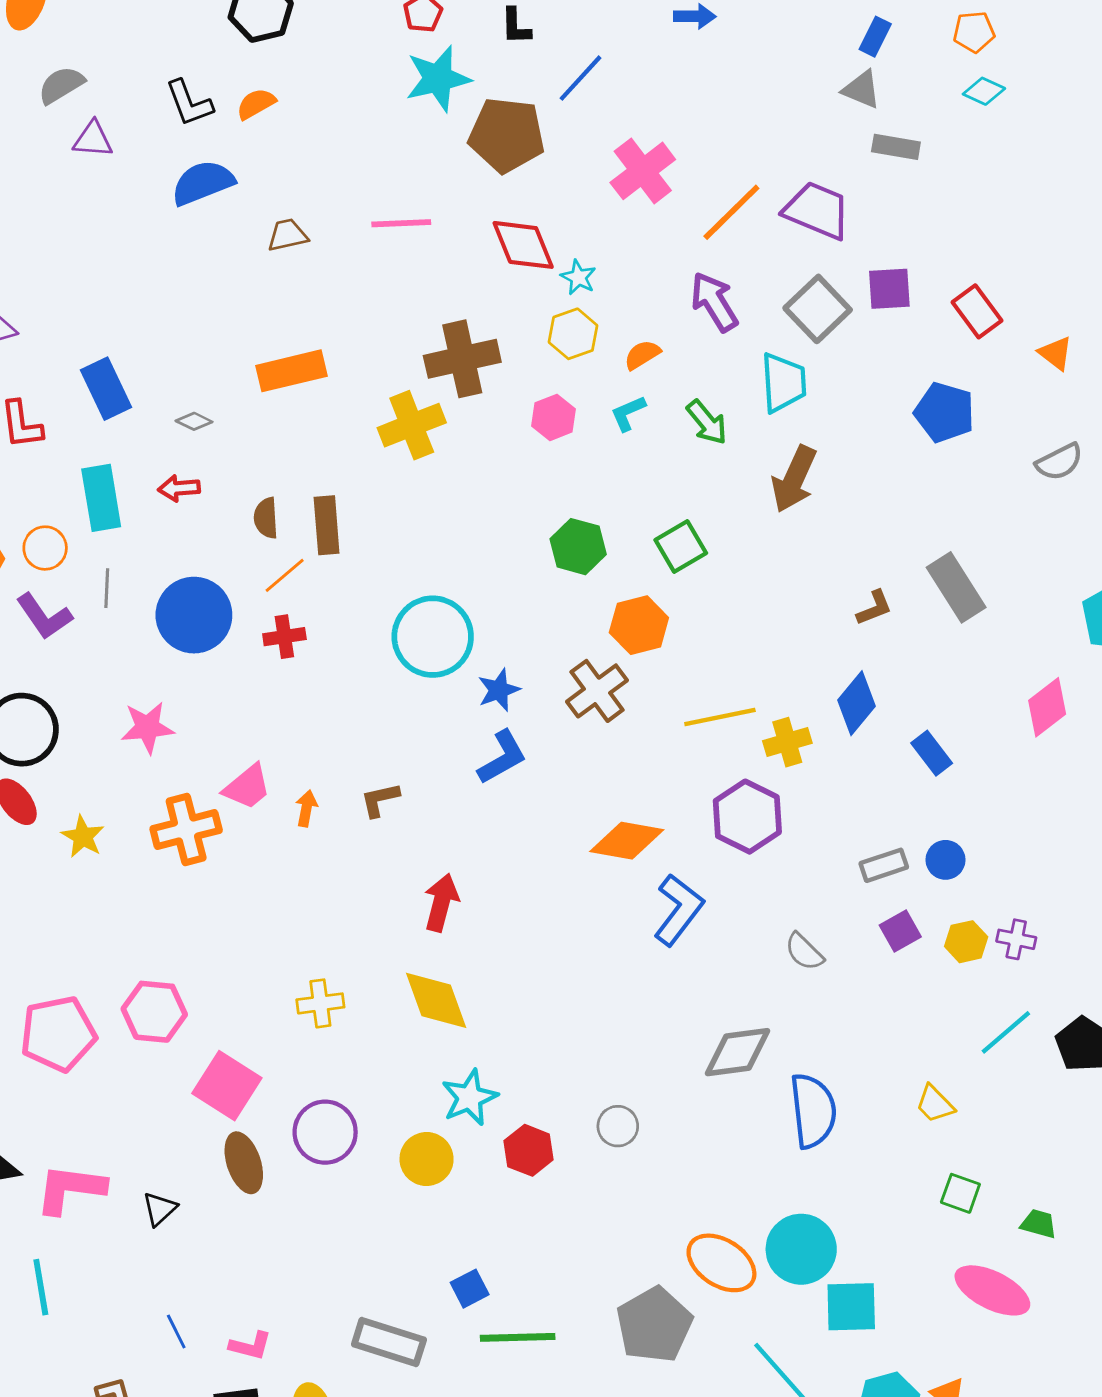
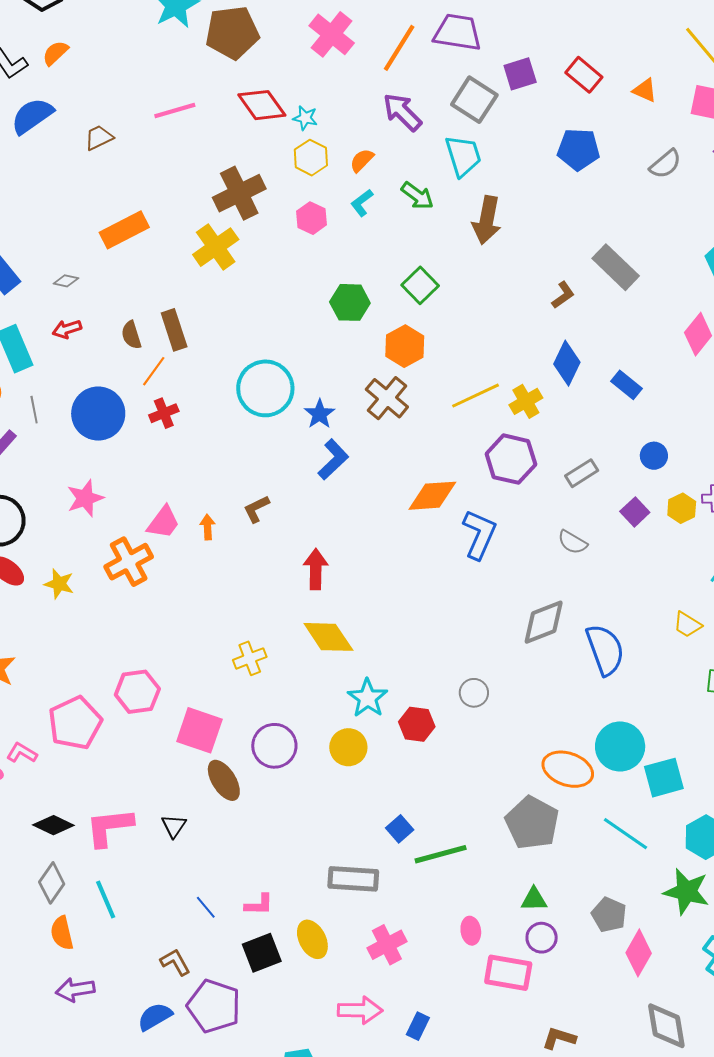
gray rectangle: (884, 865) -> (582, 473), moved

